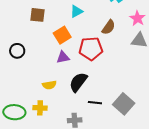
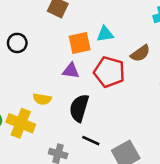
cyan triangle: (76, 11) -> (105, 34), moved
black semicircle: (78, 82) -> (79, 108), turned -40
yellow cross: (40, 108) -> (21, 123), size x1.5

